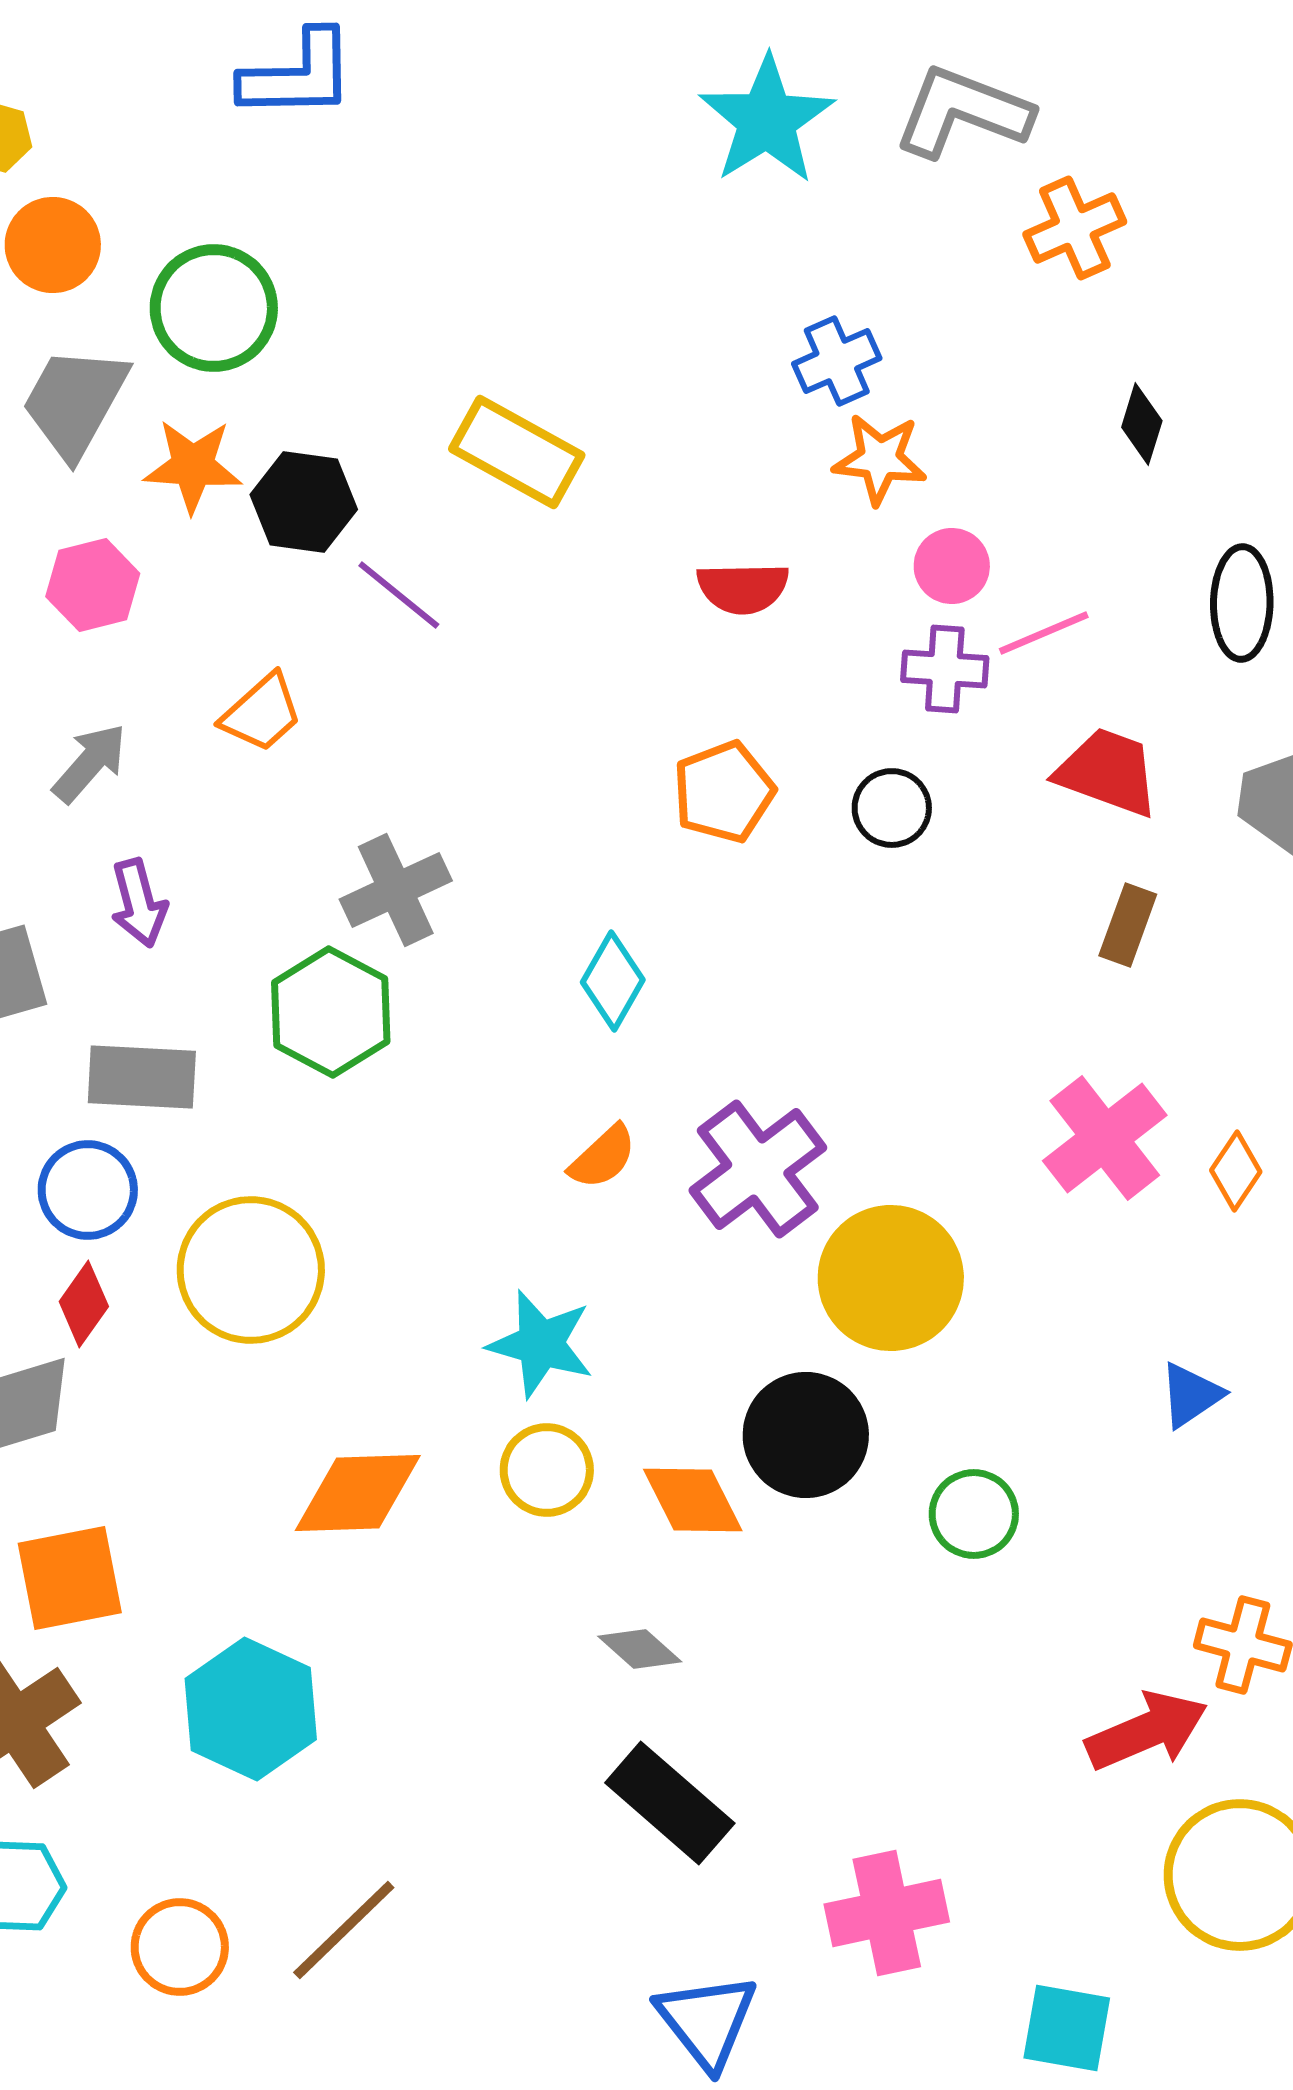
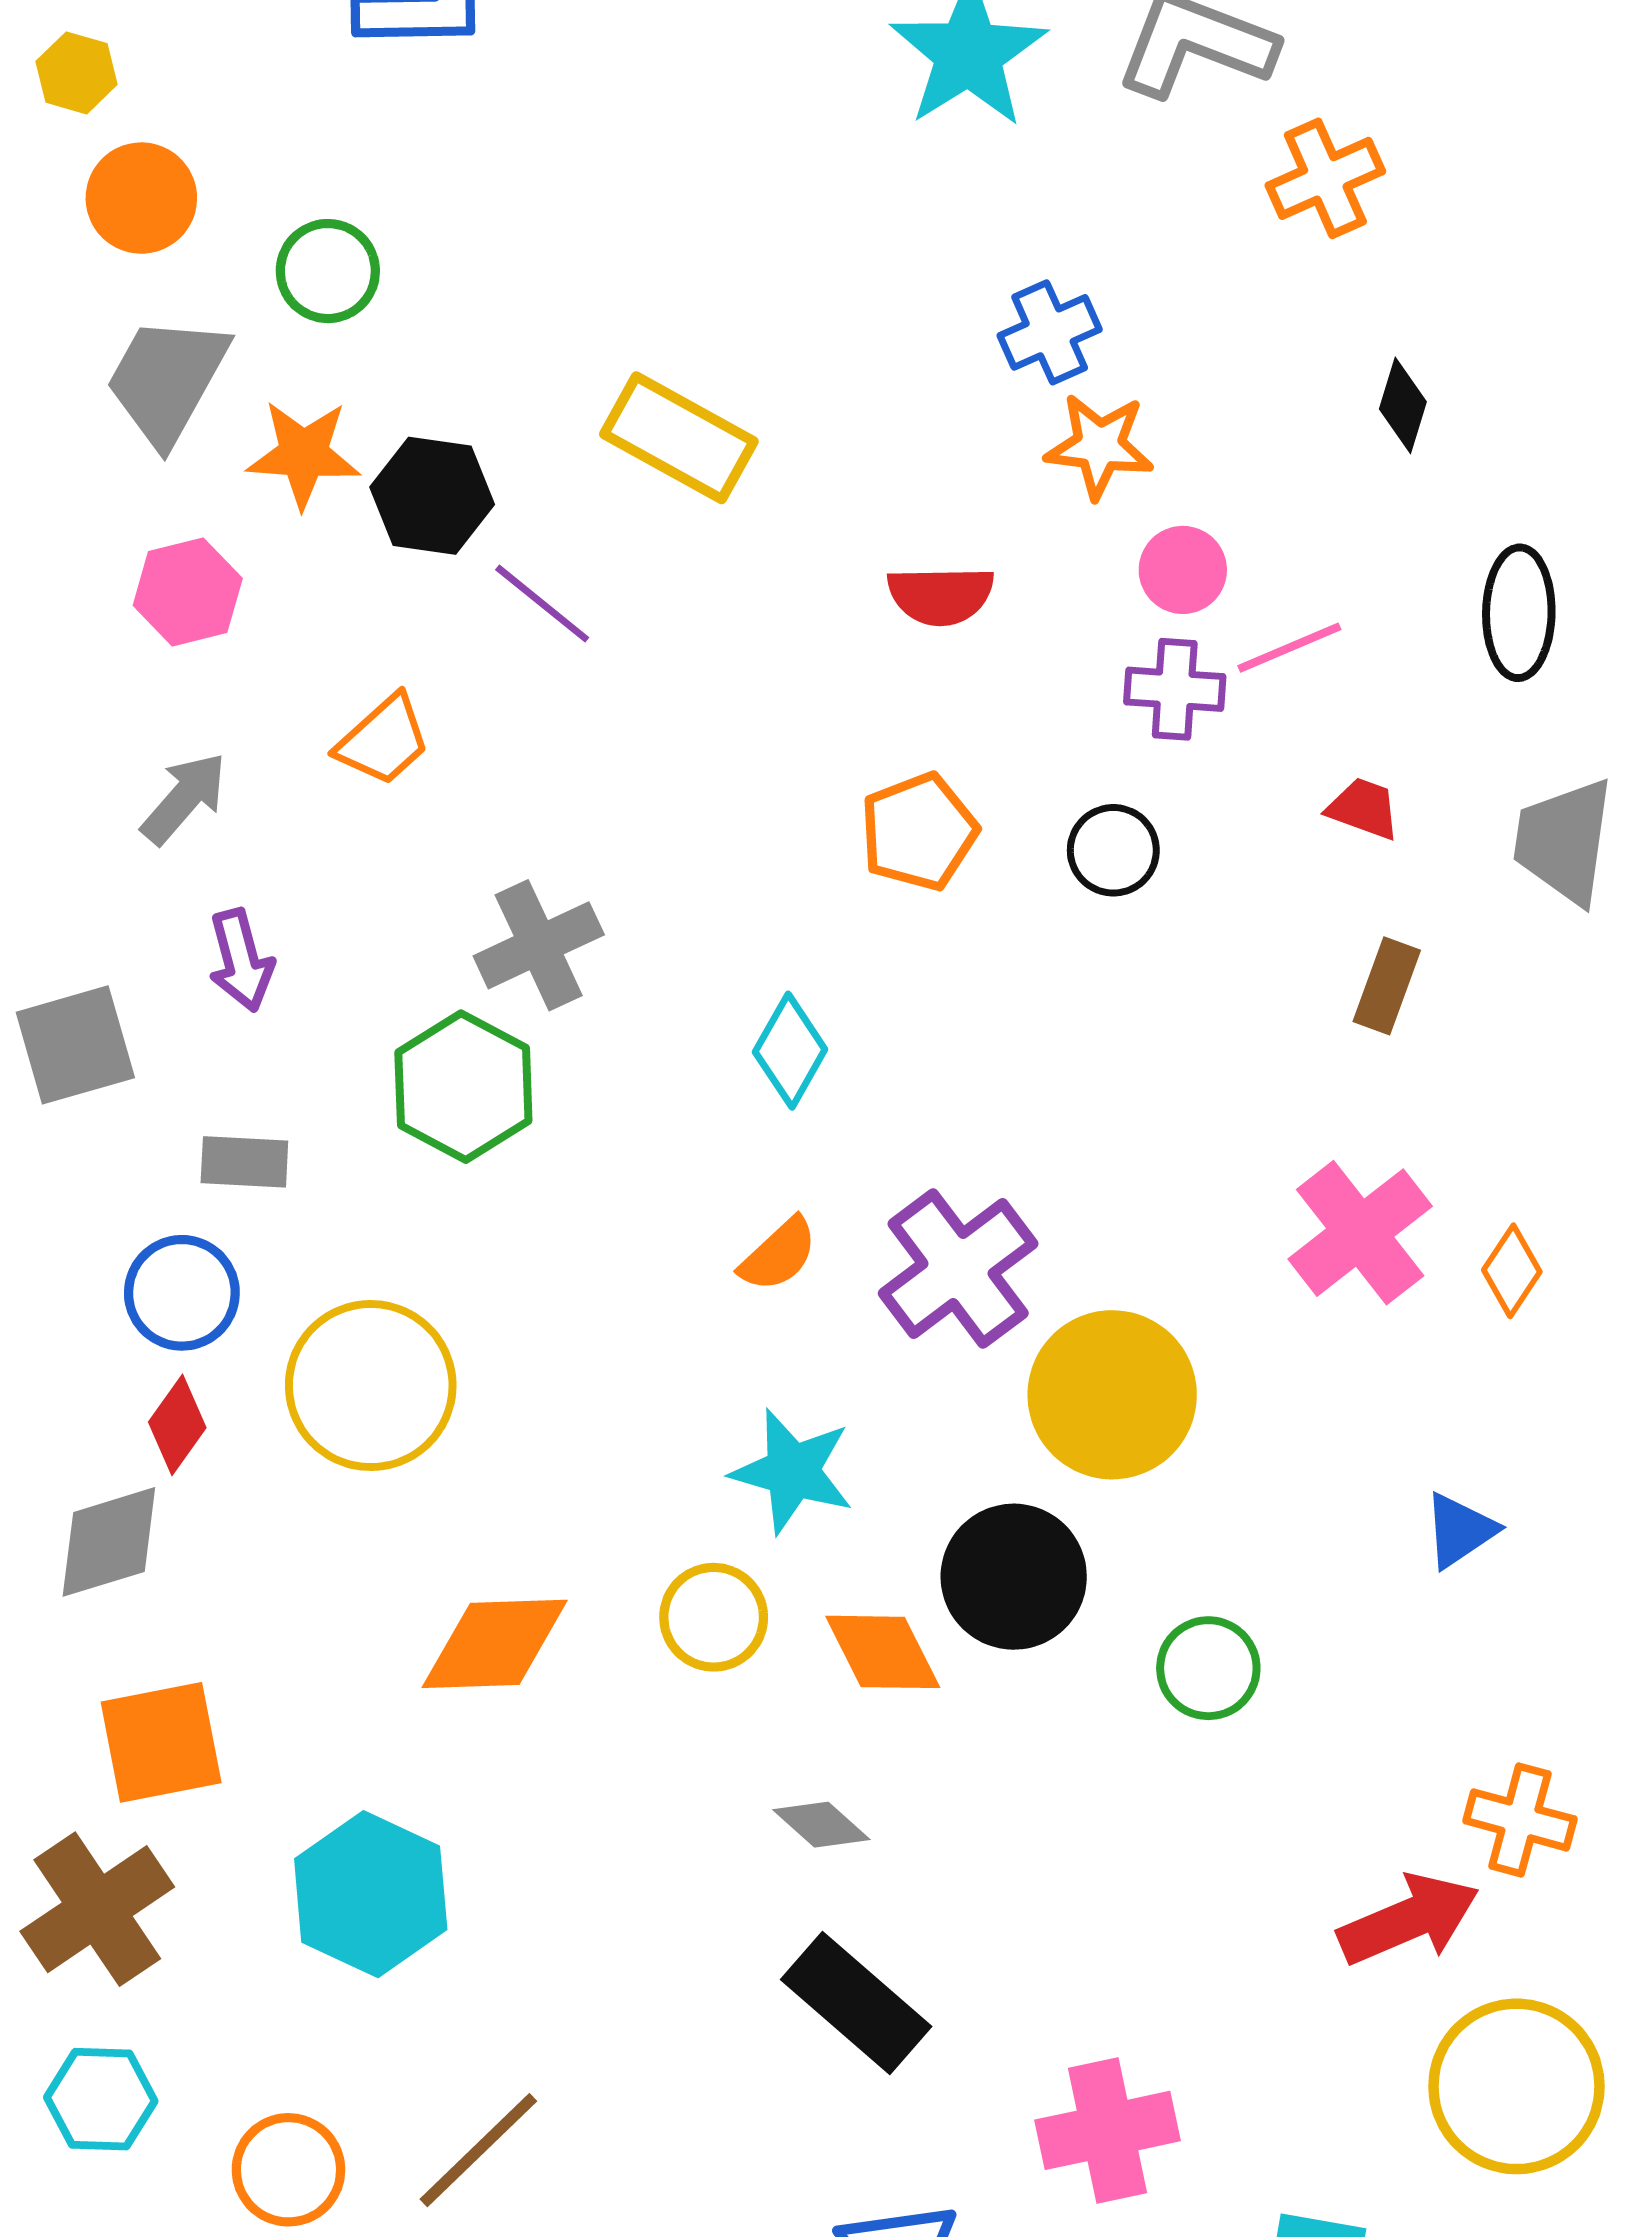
green circle: (214, 308) -> (328, 271), size x0.7
red trapezoid: (1108, 772) -> (1364, 809), size x0.6
gray rectangle: (142, 1077) -> (244, 1162), size x0.7
cyan star: (541, 1344) -> (792, 1471), moved

